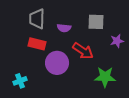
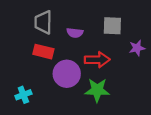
red arrow: (83, 51) -> (97, 60), turned -35
green star: (105, 77) -> (97, 90), moved

